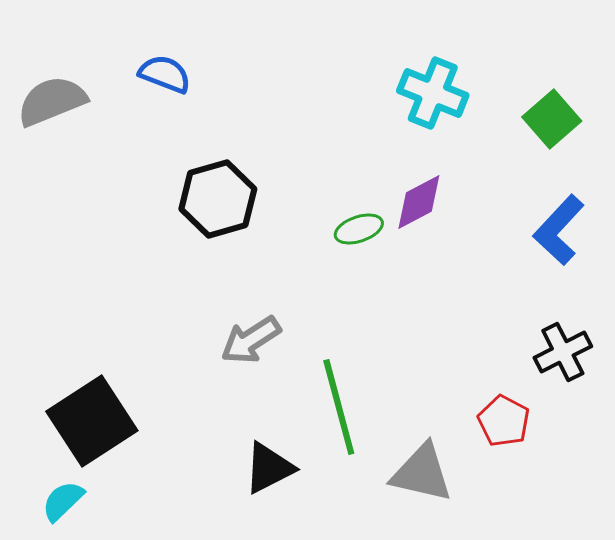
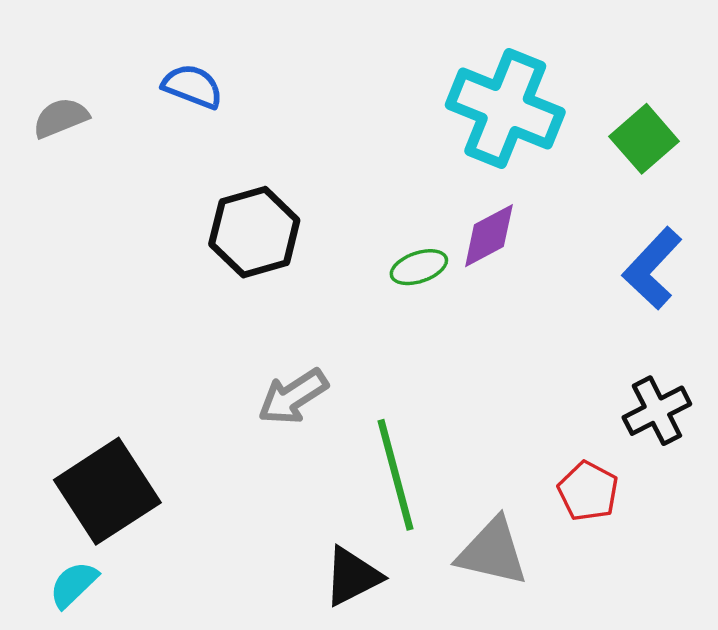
cyan cross: (433, 93) -> (505, 108), size x1.4
gray semicircle: (52, 101) -> (61, 118), size x0.7
black triangle: (269, 468) -> (352, 576), moved

